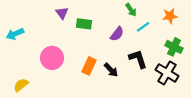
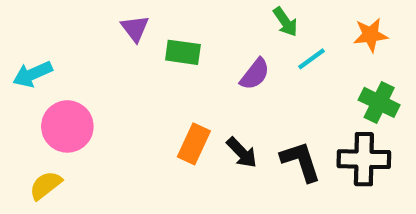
pink circle: (52, 58) -> (67, 126), moved
black L-shape: (138, 59) -> (301, 161), moved
black cross: (167, 73) -> (364, 159), turned -30

